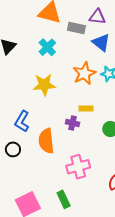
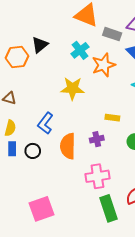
orange star: (84, 73) -> (104, 65), moved
purple cross: (72, 123) -> (97, 139), moved, turned -32
green rectangle: (64, 199) -> (109, 208), moved, size x1.4

